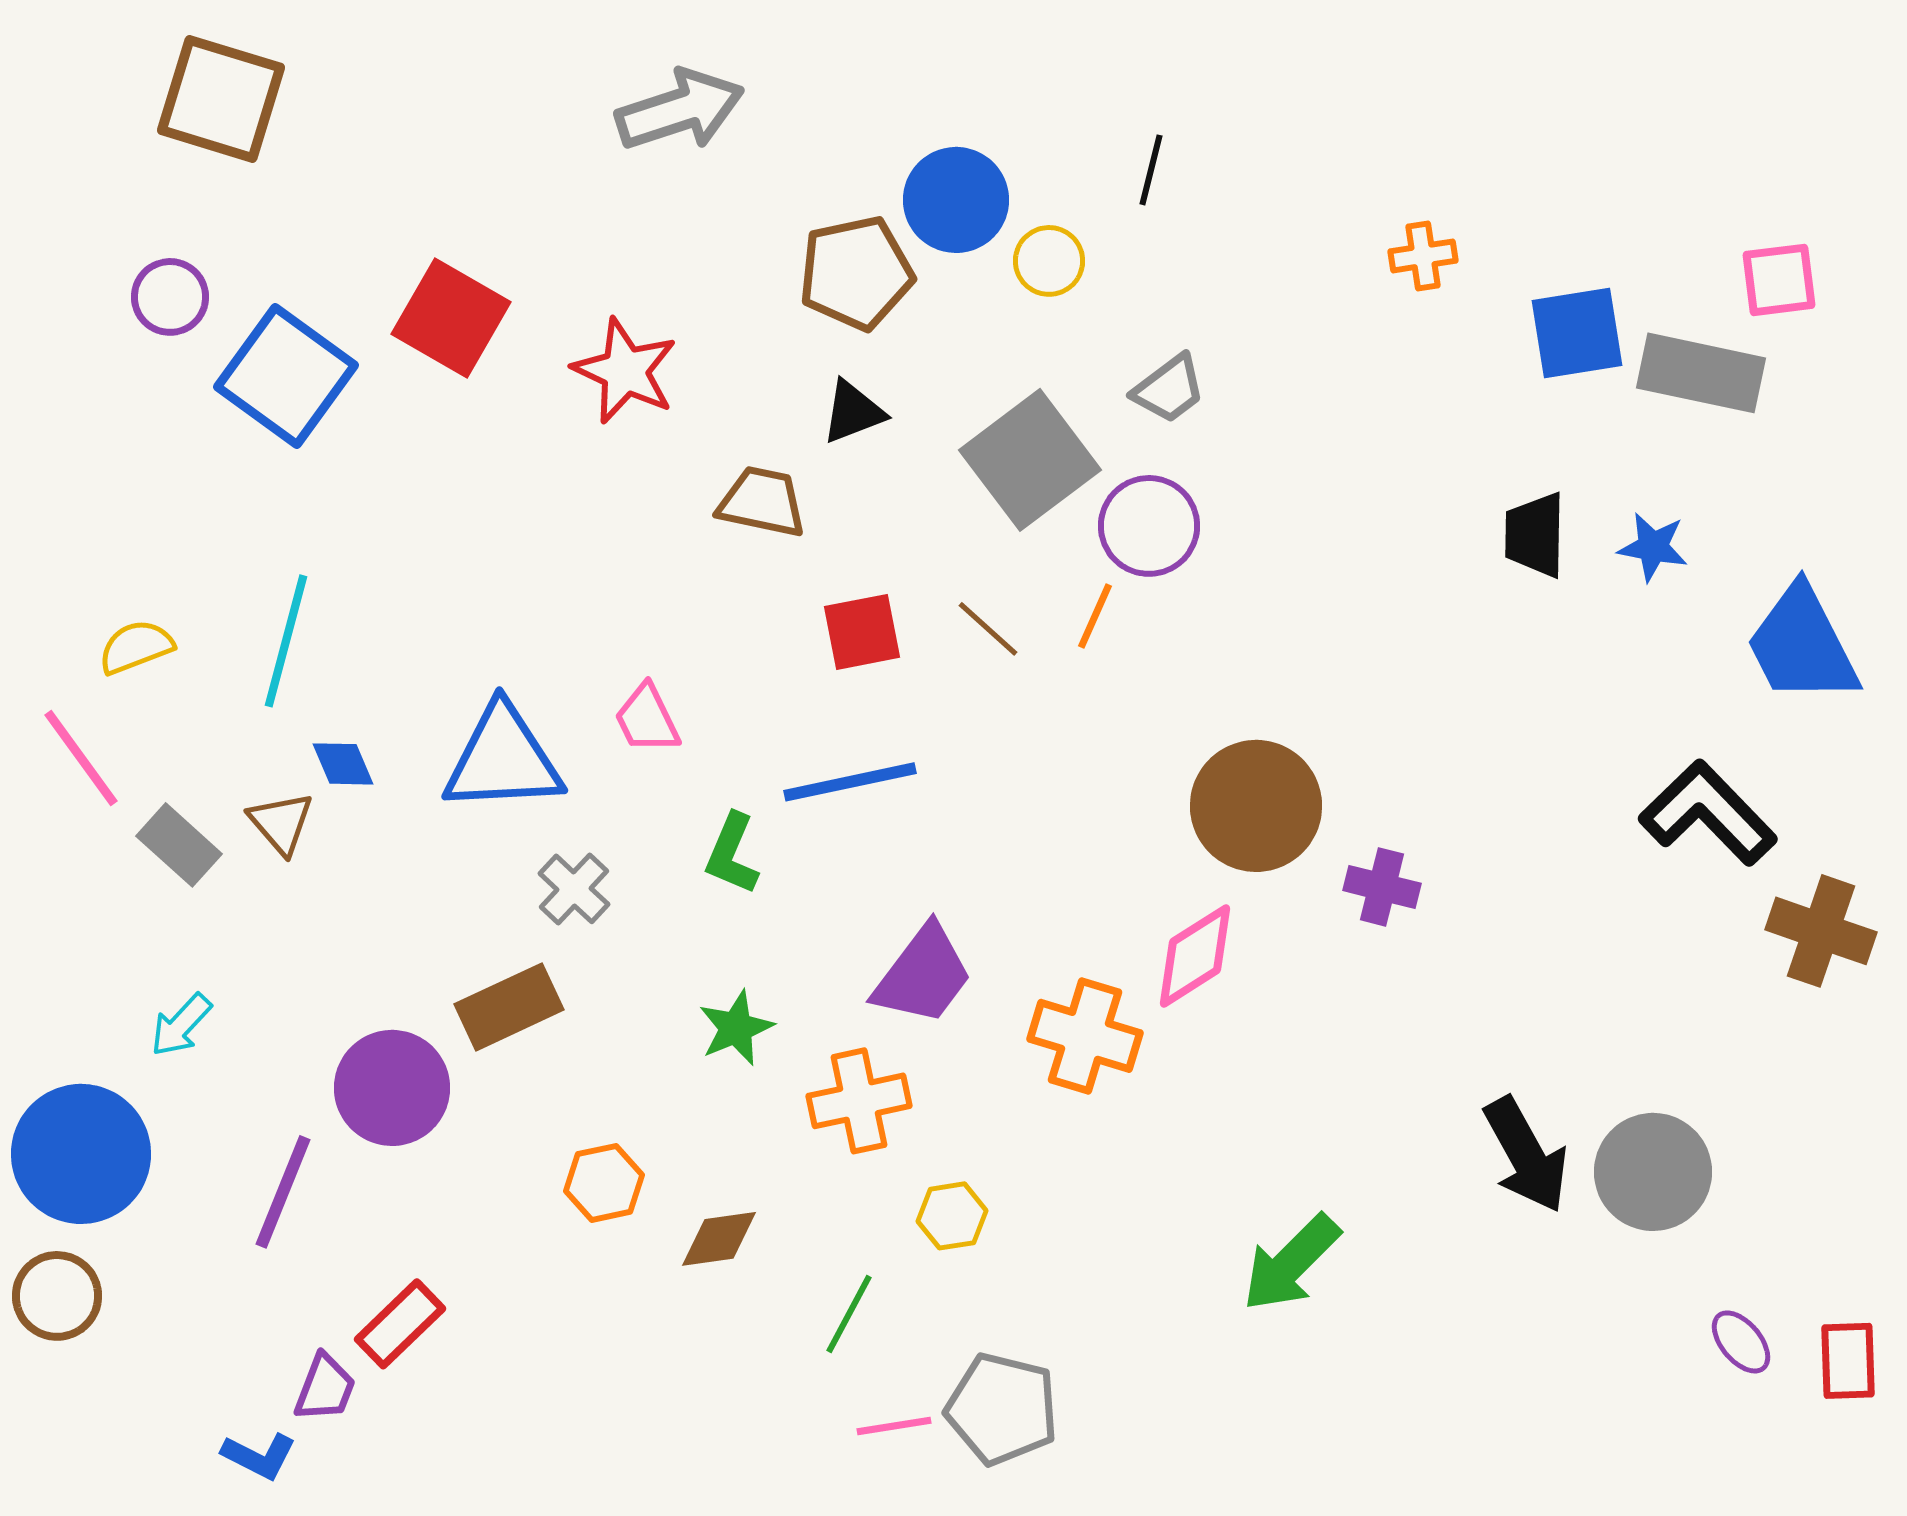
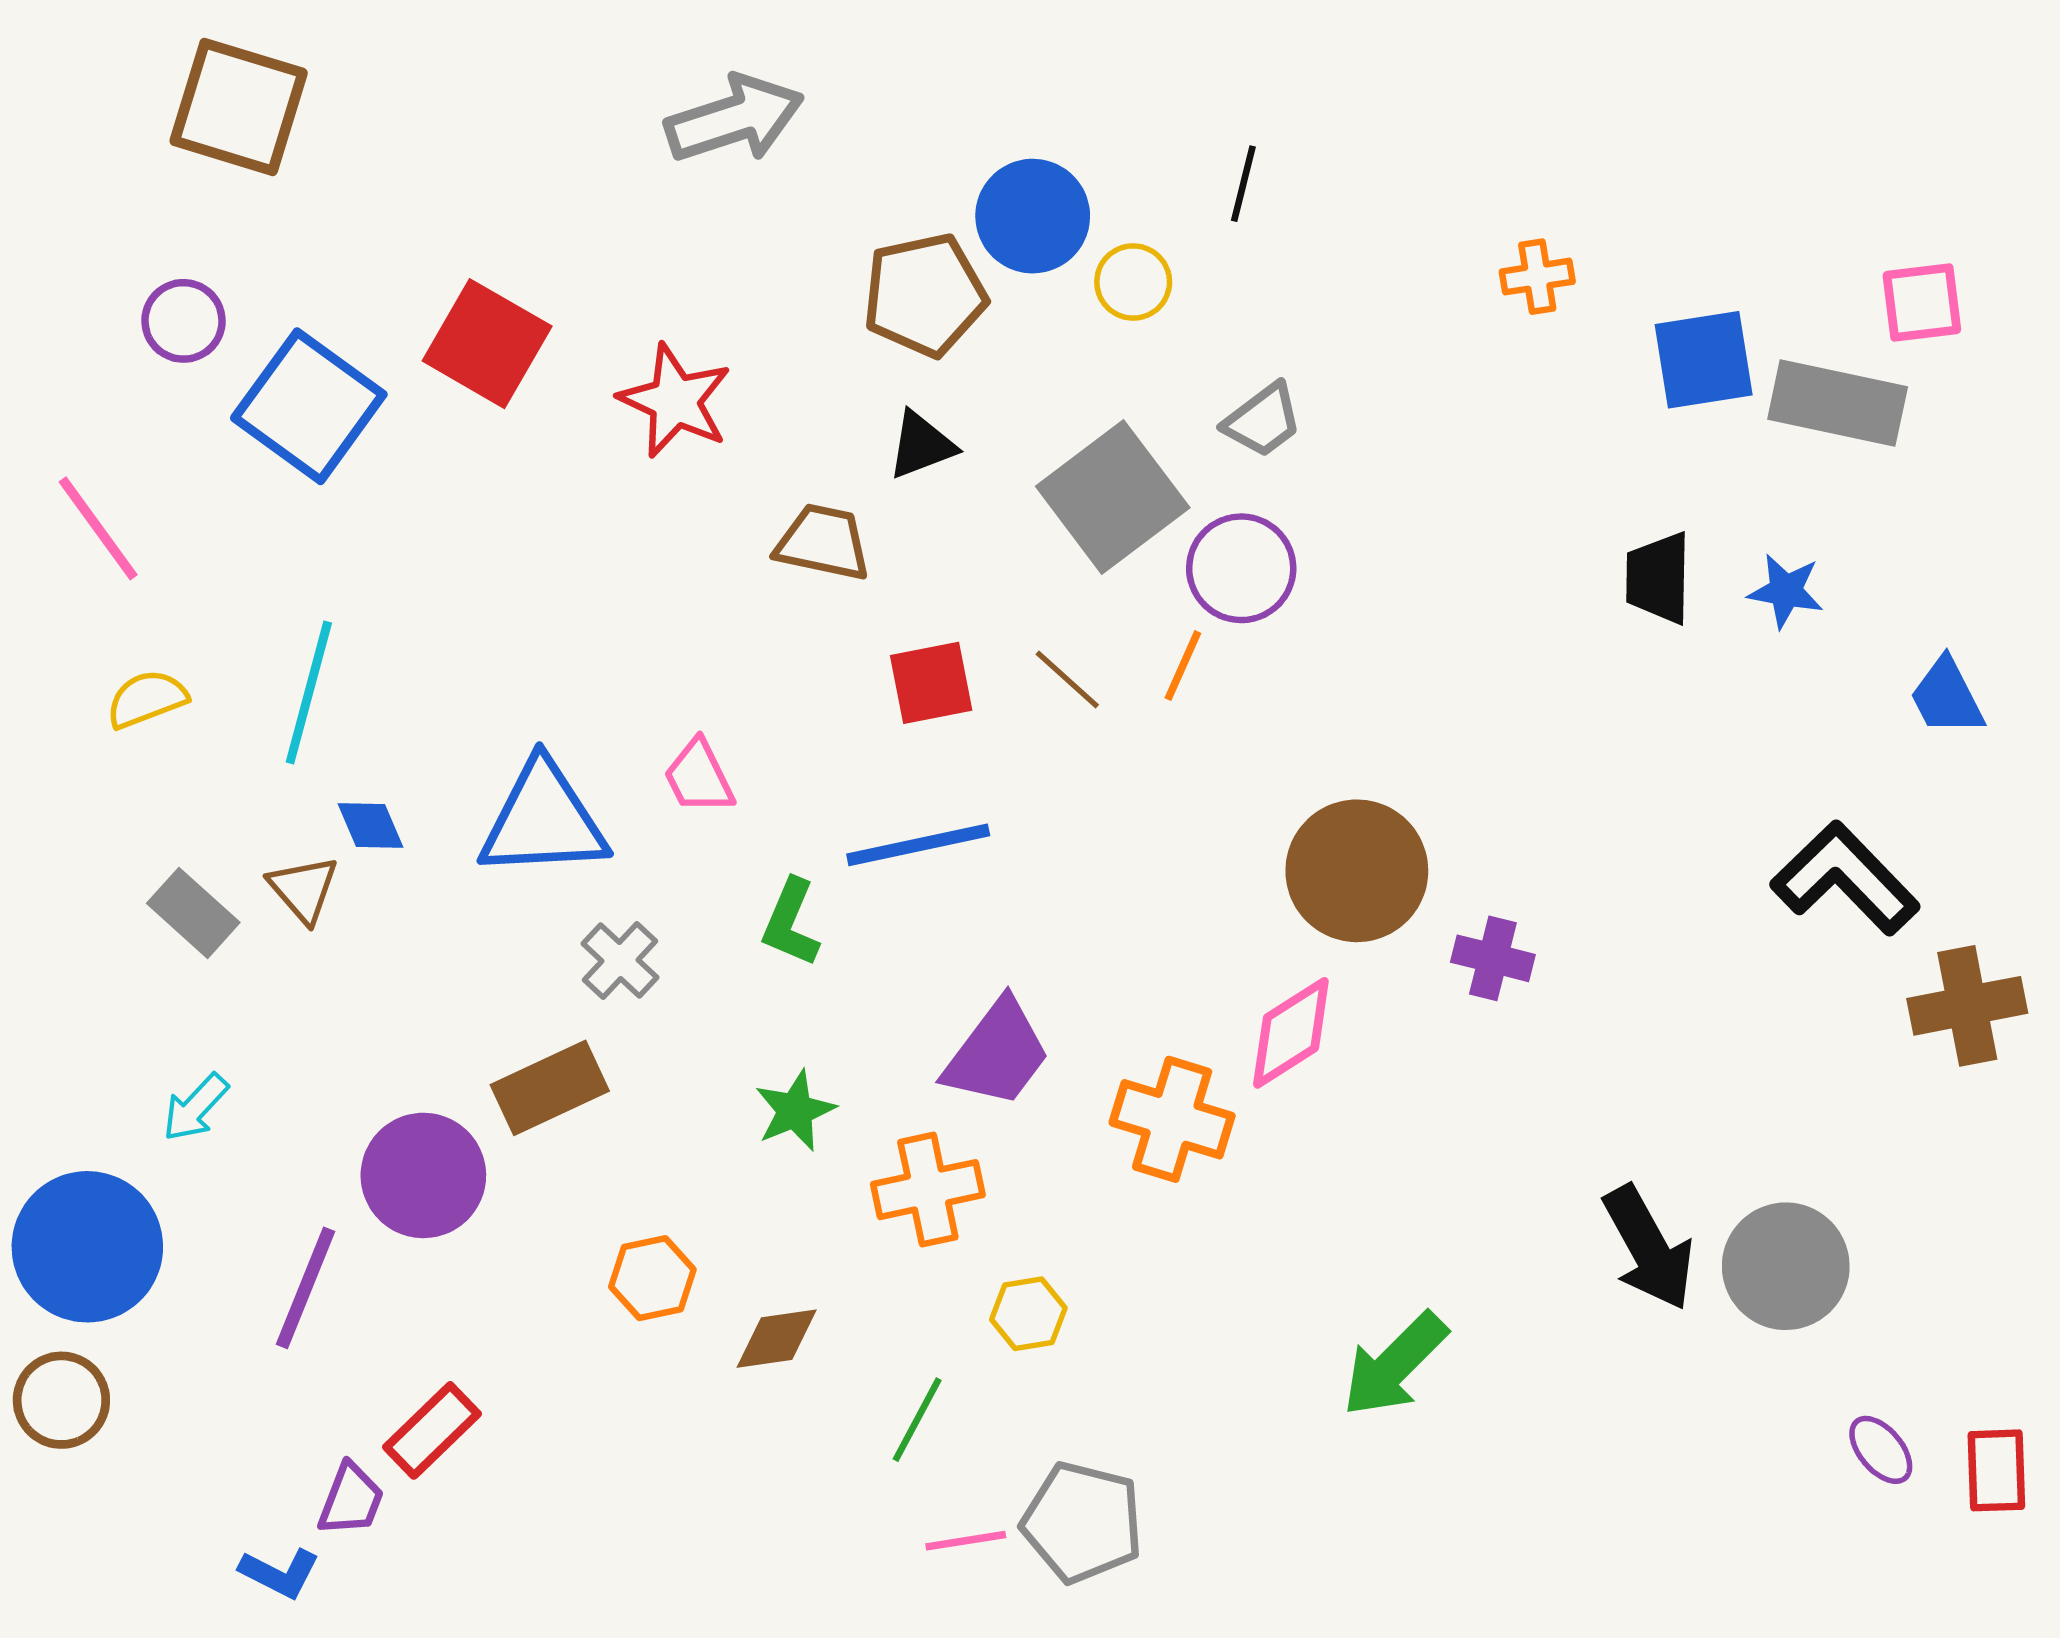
blue trapezoid: (1802, 645) -> (1947, 697), size x0.6
pink line: (81, 758) -> (98, 528), moved
brown cross: (1821, 931) -> (1967, 1006), turned -30

